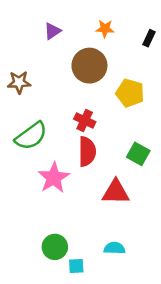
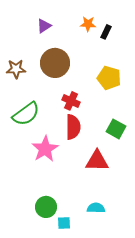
black rectangle: (149, 38) -> (106, 32), moved
brown circle: (89, 66) -> (55, 63), moved

